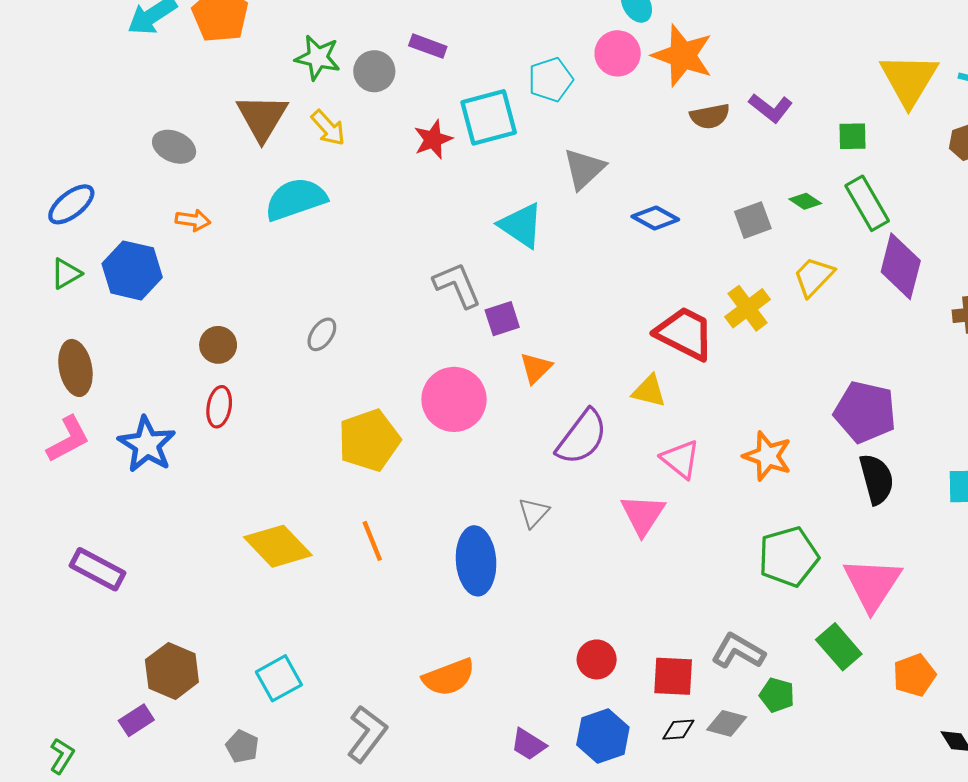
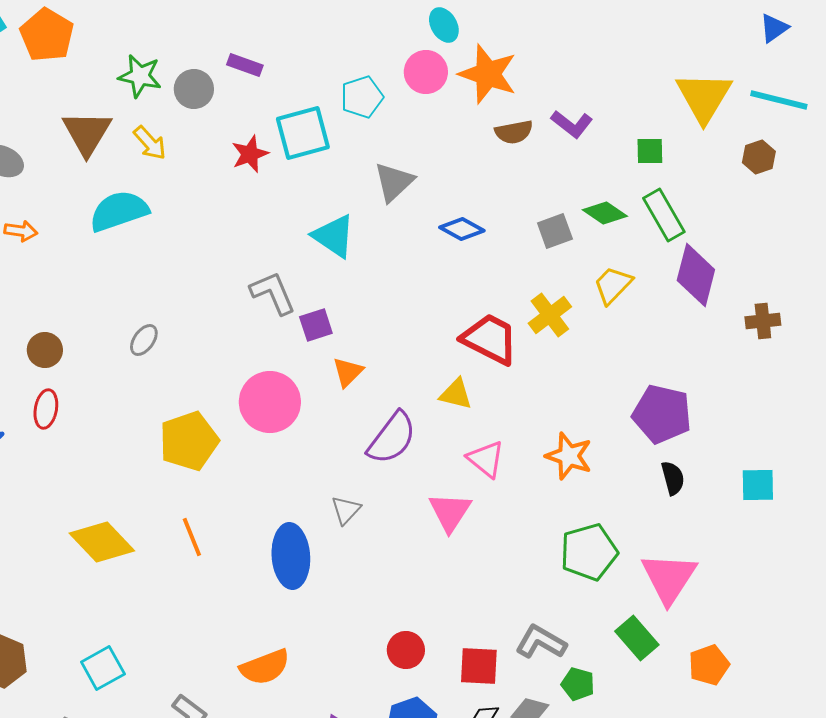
green diamond: (805, 201) -> (605, 213), size x1.4
black semicircle: (877, 479) -> (673, 478), size x0.7

